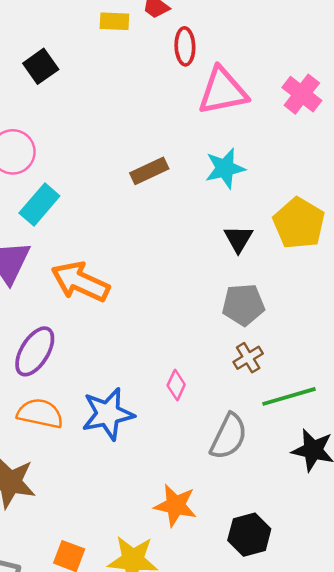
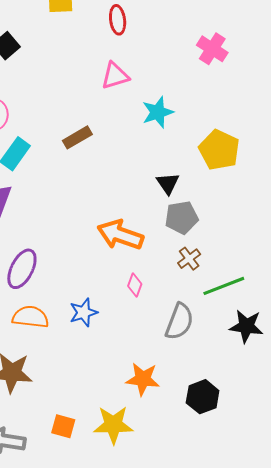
pink triangle: (223, 91) -> (115, 76), moved, size x0.7
brown rectangle: (149, 171) -> (77, 137), moved
black triangle: (238, 239) -> (168, 183), moved
orange arrow: (80, 282) -> (120, 235), moved
blue star: (108, 414) -> (83, 312), size x0.7

